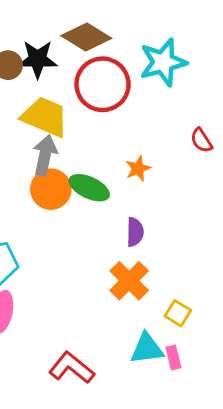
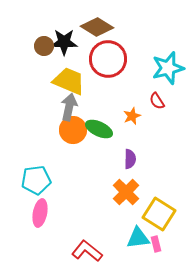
cyan star: (163, 62) -> (168, 68), moved
red semicircle: (201, 140) -> (157, 101), moved
yellow square: (178, 313) -> (159, 214), size x1.8

